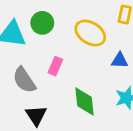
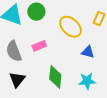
pink rectangle: (55, 66) -> (39, 46), turned 32

